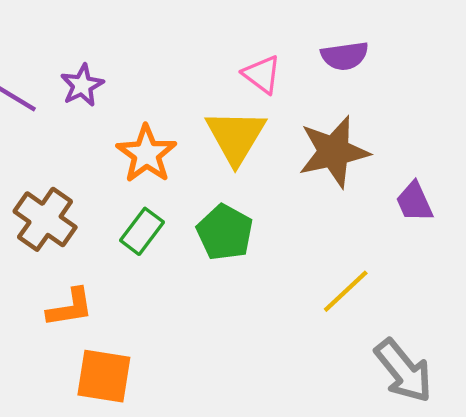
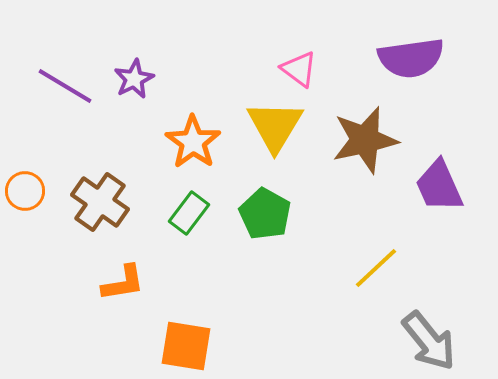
purple semicircle: (345, 56) -> (411, 58), moved, size x1.5
purple trapezoid: (414, 202) -> (439, 186), size x1.4
orange square: (104, 376) -> (186, 346), moved

